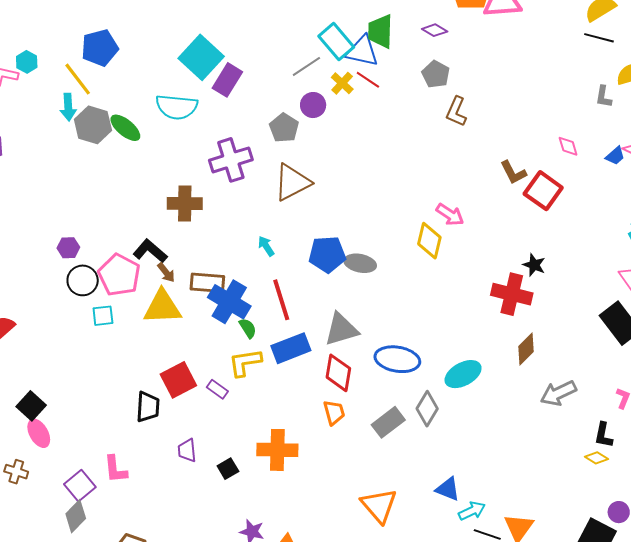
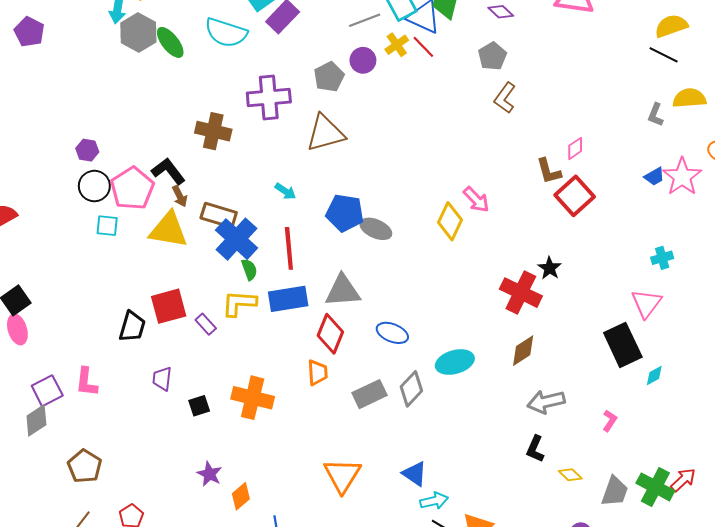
pink diamond: (568, 146) -> (575, 148), moved, turned 60
cyan arrow: (266, 246) -> (285, 191), turned 145
blue ellipse: (397, 359) -> (392, 333), size x0.7
black L-shape: (603, 435) -> (535, 449), moved

